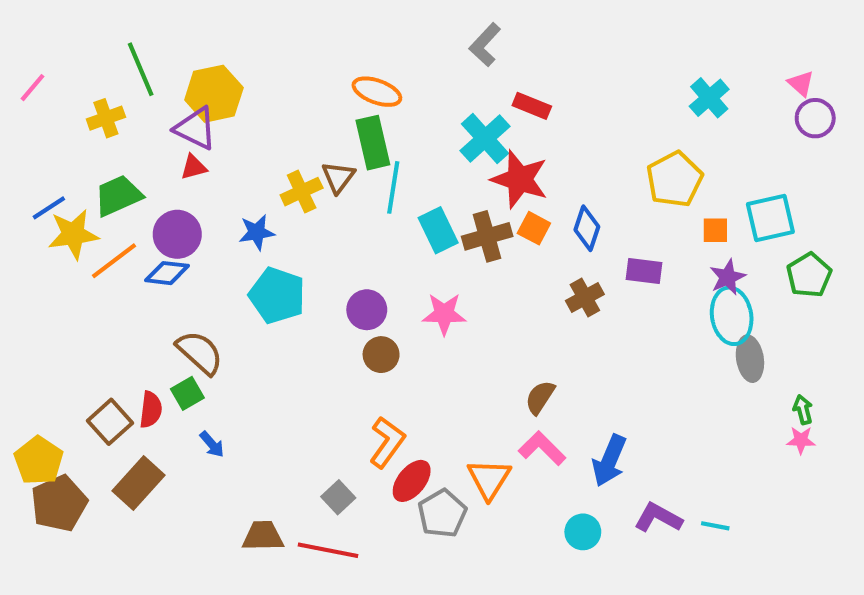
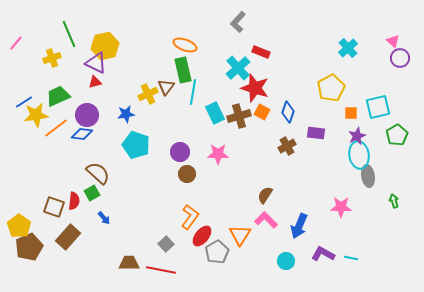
brown square: (110, 422) -> (54, 207), turned -30
pink star: (801, 440) -> (341, 207), moved, size x1.5

